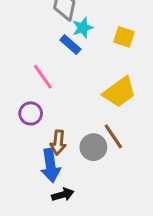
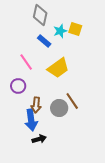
cyan star: (83, 28) -> (60, 31), moved
yellow square: (124, 37) -> (75, 29), moved
yellow trapezoid: (119, 92) -> (58, 68), moved

